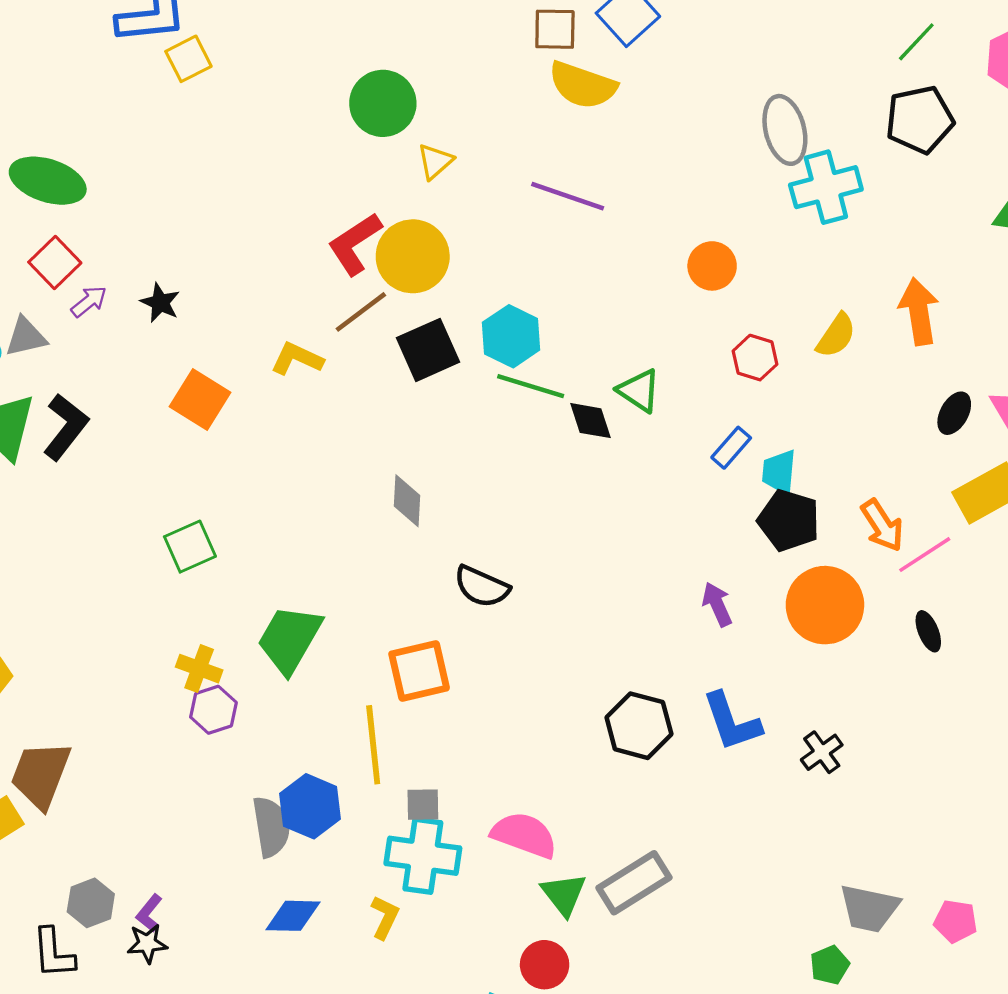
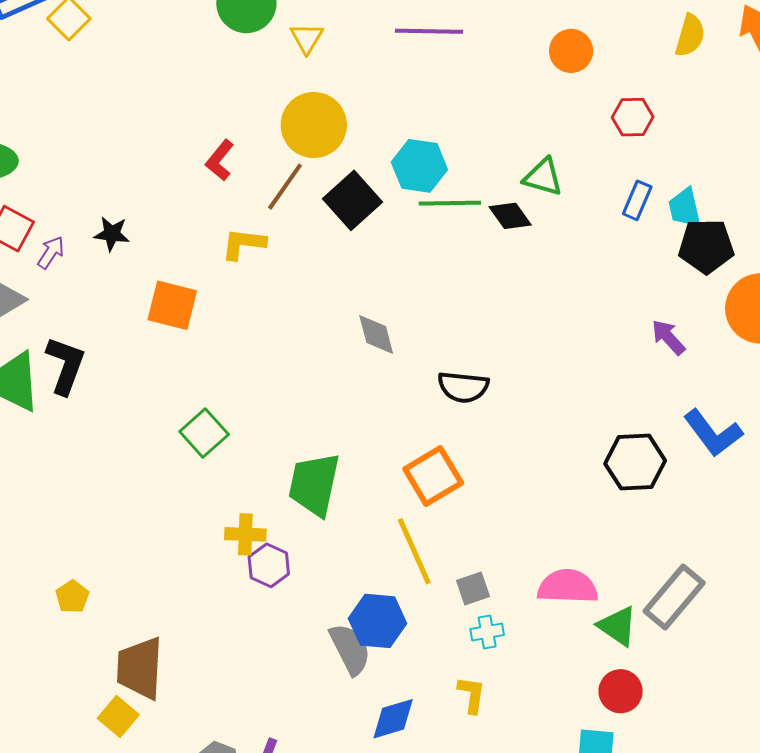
red L-shape: (355, 244) -> (220, 160), moved, size x0.7
yellow semicircle: (836, 336) -> (690, 35), moved
cyan cross: (423, 856) -> (487, 632), size x0.5

